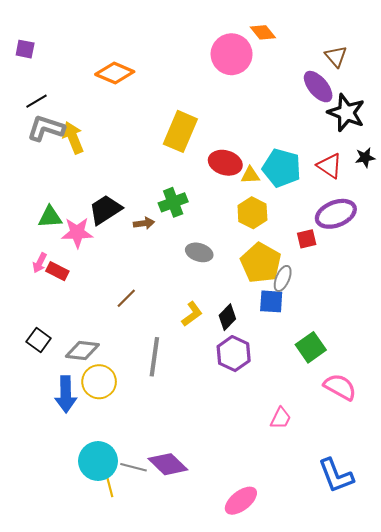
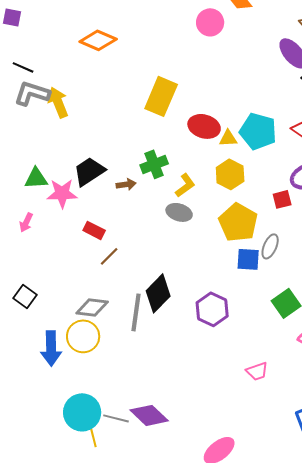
pink circle: (232, 54) -> (210, 22), size x0.7
black line: (37, 101) -> (23, 67), turned 55
red rectangle: (57, 271) -> (94, 230), moved
gray ellipse: (283, 278) -> (270, 246), moved
yellow L-shape: (192, 314) -> (185, 185), moved
black diamond: (227, 317) -> (158, 293), moved, size x1.5
gray diamond: (82, 350) -> (92, 307), moved
pink trapezoid: (281, 418) -> (257, 371), turned 45

